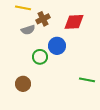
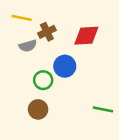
brown circle: (23, 84) -> (38, 109), moved

